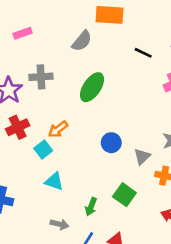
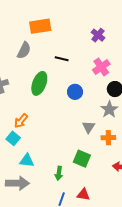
black line: (143, 53) -> (62, 59), moved
blue circle: (111, 143) -> (75, 92), moved
gray arrow: (59, 224) -> (17, 183), moved, size x1.6

